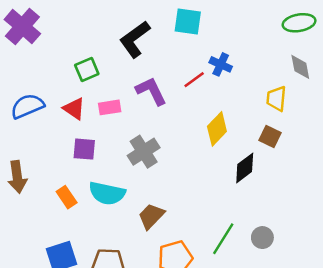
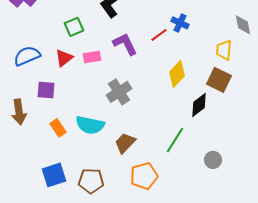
red triangle: (74, 109) -> (64, 58), turned 48
brown square: (270, 136) -> (219, 80), size x1.4
purple square: (84, 149) -> (46, 90), moved
green line: (223, 239) -> (175, 140), moved

